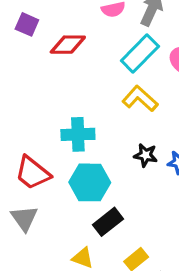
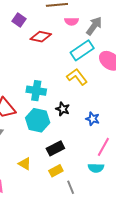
black star: (146, 155) -> (63, 109), moved
black rectangle: (108, 222) -> (55, 148), moved

